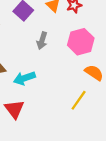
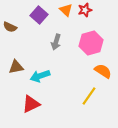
red triangle: (14, 109) -> (31, 104), turned 42

